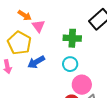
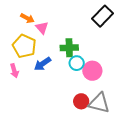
green cross: (72, 38) -> (69, 48), moved
pink circle: (82, 85) -> (92, 71), moved

